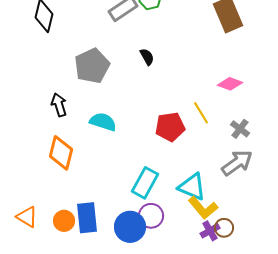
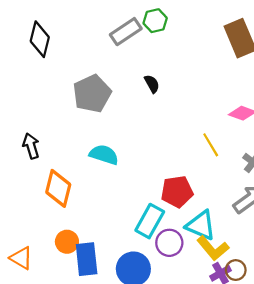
black arrow: (59, 105) -> (31, 146), moved
red pentagon: (170, 127) -> (177, 192), moved
purple circle: (151, 216) -> (169, 243), moved
orange circle: (64, 221) -> (67, 242), moved

